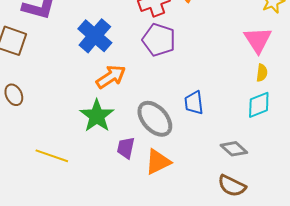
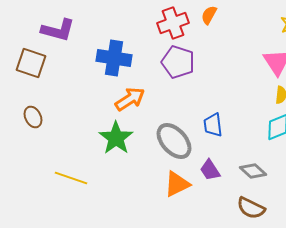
blue cross: (95, 36) -> (114, 58), turned -32
purple trapezoid: (126, 148) -> (210, 170), moved, turned -45

